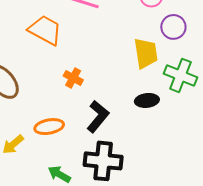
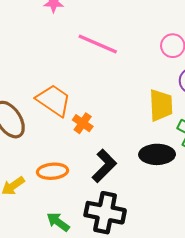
orange trapezoid: (45, 30) -> (54, 100), moved
black ellipse: (147, 100) -> (157, 154), size x1.4

